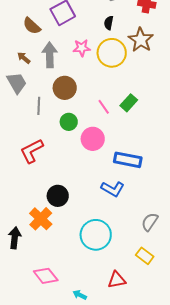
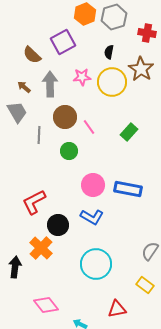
pink line: (104, 107) -> (89, 127), moved
pink circle: (93, 139) -> (93, 185), moved
red L-shape: (32, 151) -> (34, 202), moved
blue L-shape: (113, 189) -> (92, 217), moved

